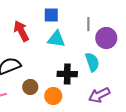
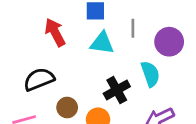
gray line: (88, 24) -> (133, 28), moved
black cross: (67, 74) -> (117, 90), turned -30

